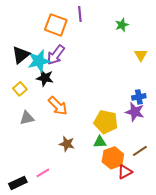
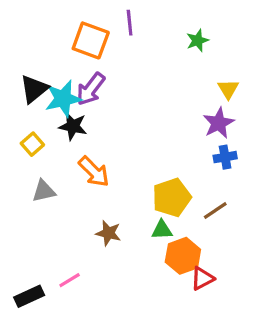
purple star: (135, 112) -> (219, 123), moved, turned 30
yellow pentagon: (106, 122) -> (172, 198), turned -30
brown line: (140, 151) -> (215, 210), moved

